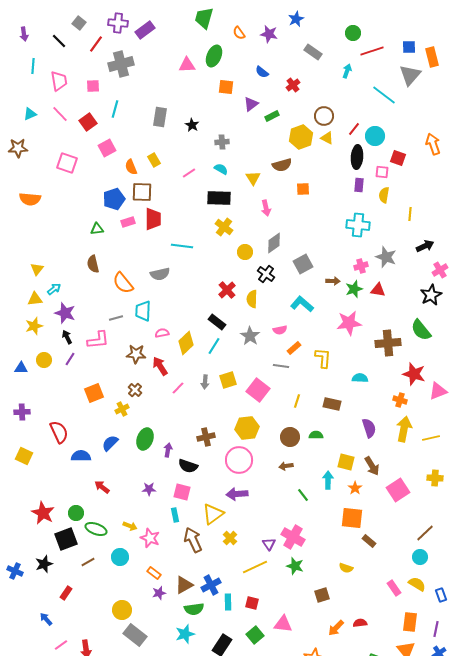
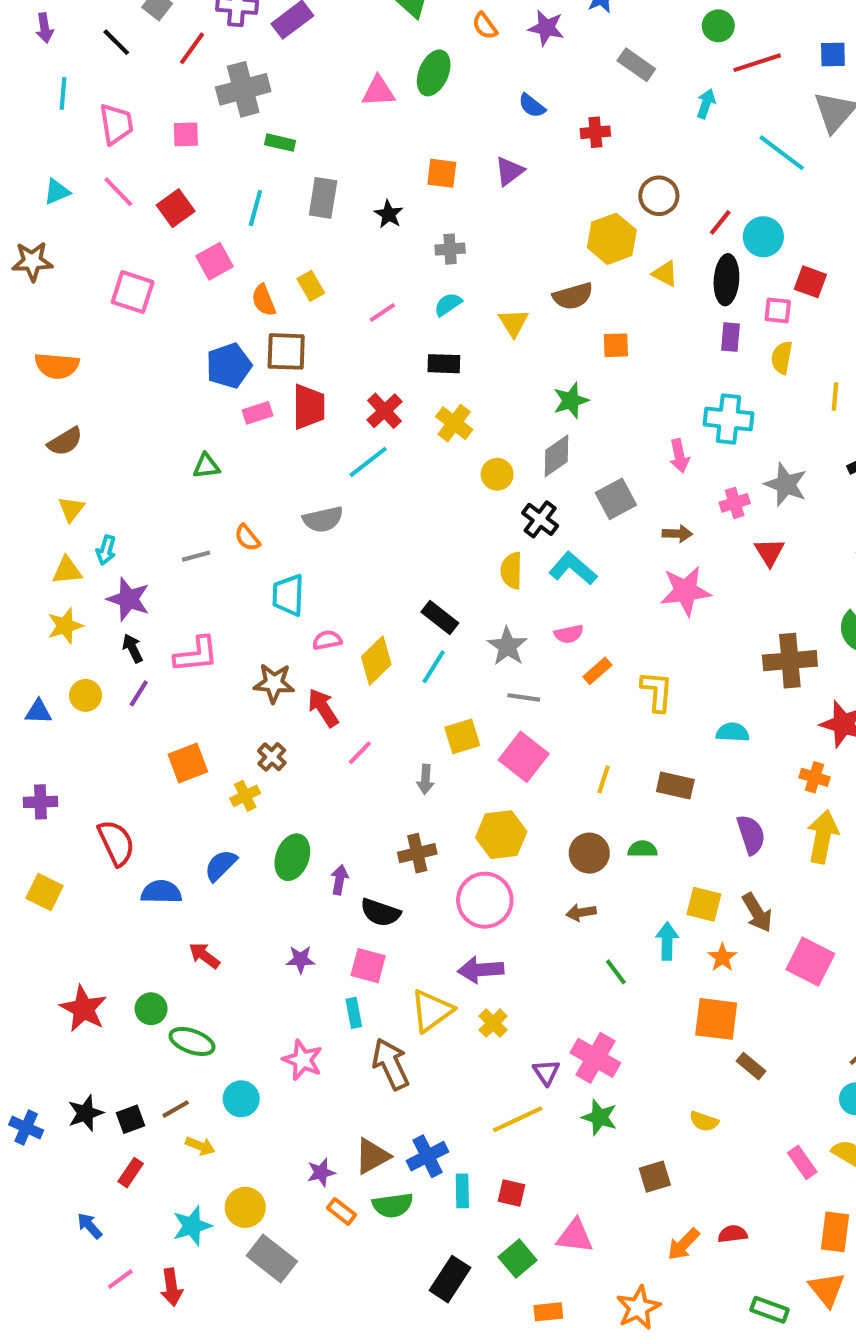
red cross: (293, 85) -> (595, 132), turned 32
orange square: (226, 87) -> (442, 173), moved
cyan line: (115, 109) -> (255, 208), moved
green rectangle: (272, 116) -> (280, 143), moved, turned 40
yellow triangle: (327, 138) -> (665, 274), moved
cyan semicircle: (221, 169) -> (448, 304), turned -64
black rectangle: (219, 198) -> (444, 364), size x0.7
pink arrow: (266, 208) -> (679, 456), moved
green triangle: (97, 229) -> (206, 466), moved
cyan line: (182, 246) -> (368, 462), turned -45
brown semicircle: (93, 264) -> (65, 442), moved, turned -108
orange semicircle: (123, 283) -> (247, 538), size x0.6
cyan arrow: (54, 289) -> (106, 550), turned 144
green star: (354, 289) -> (571, 401), moved
red cross: (227, 290) -> (384, 411), moved
red triangle: (378, 290) -> (769, 552), turned 49
cyan L-shape: (302, 304) -> (573, 568), moved
gray line: (116, 318) -> (196, 556), moved
pink star: (349, 323) -> (685, 591), moved
gray line: (281, 366) -> (524, 697), moved
gray arrow: (205, 382) -> (425, 779), moved
pink square: (398, 490) -> (810, 962), turned -30
yellow arrow: (130, 526) -> (200, 1146), moved
yellow cross: (230, 538) -> (493, 1023), moved
black square: (66, 539) -> (131, 1119), moved, size x0.6
orange rectangle: (154, 573) -> (341, 1211), moved
cyan star: (185, 634) -> (192, 1226), moved

